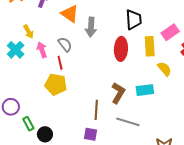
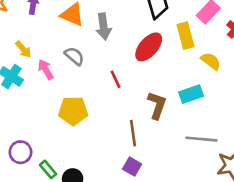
red ellipse: (121, 49) -> (149, 47), turned 50
red line: (60, 63) -> (116, 79), moved
gray line: (128, 122) -> (201, 139), moved
purple square: (91, 134) -> (132, 167), turned 32

